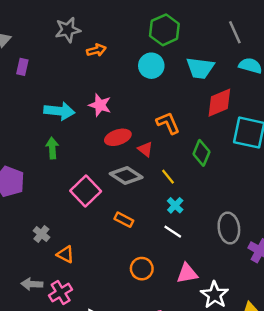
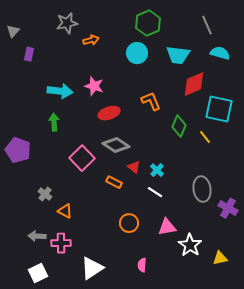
red triangle: (145, 149) -> (134, 167), moved
yellow line: (168, 177) -> (205, 137), moved
pink cross: (61, 292) -> (61, 243), turned 30

